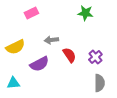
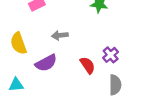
yellow semicircle: (15, 47) -> (18, 43), turned 96
red semicircle: (69, 55) -> (88, 65), moved

